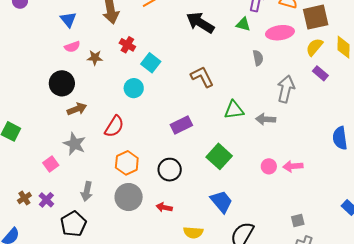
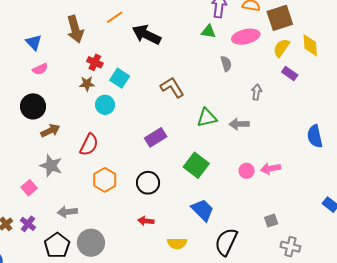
black arrow: (200, 23) -> (147, 35), moved
brown star: (95, 58) -> (87, 84), moved
gray arrow: (286, 89) -> (257, 92), size x0.6
gray arrow: (87, 191) -> (67, 212), turned 78
gray circle: (129, 197) -> (91, 243), moved
gray square: (298, 221) -> (271, 221), moved

